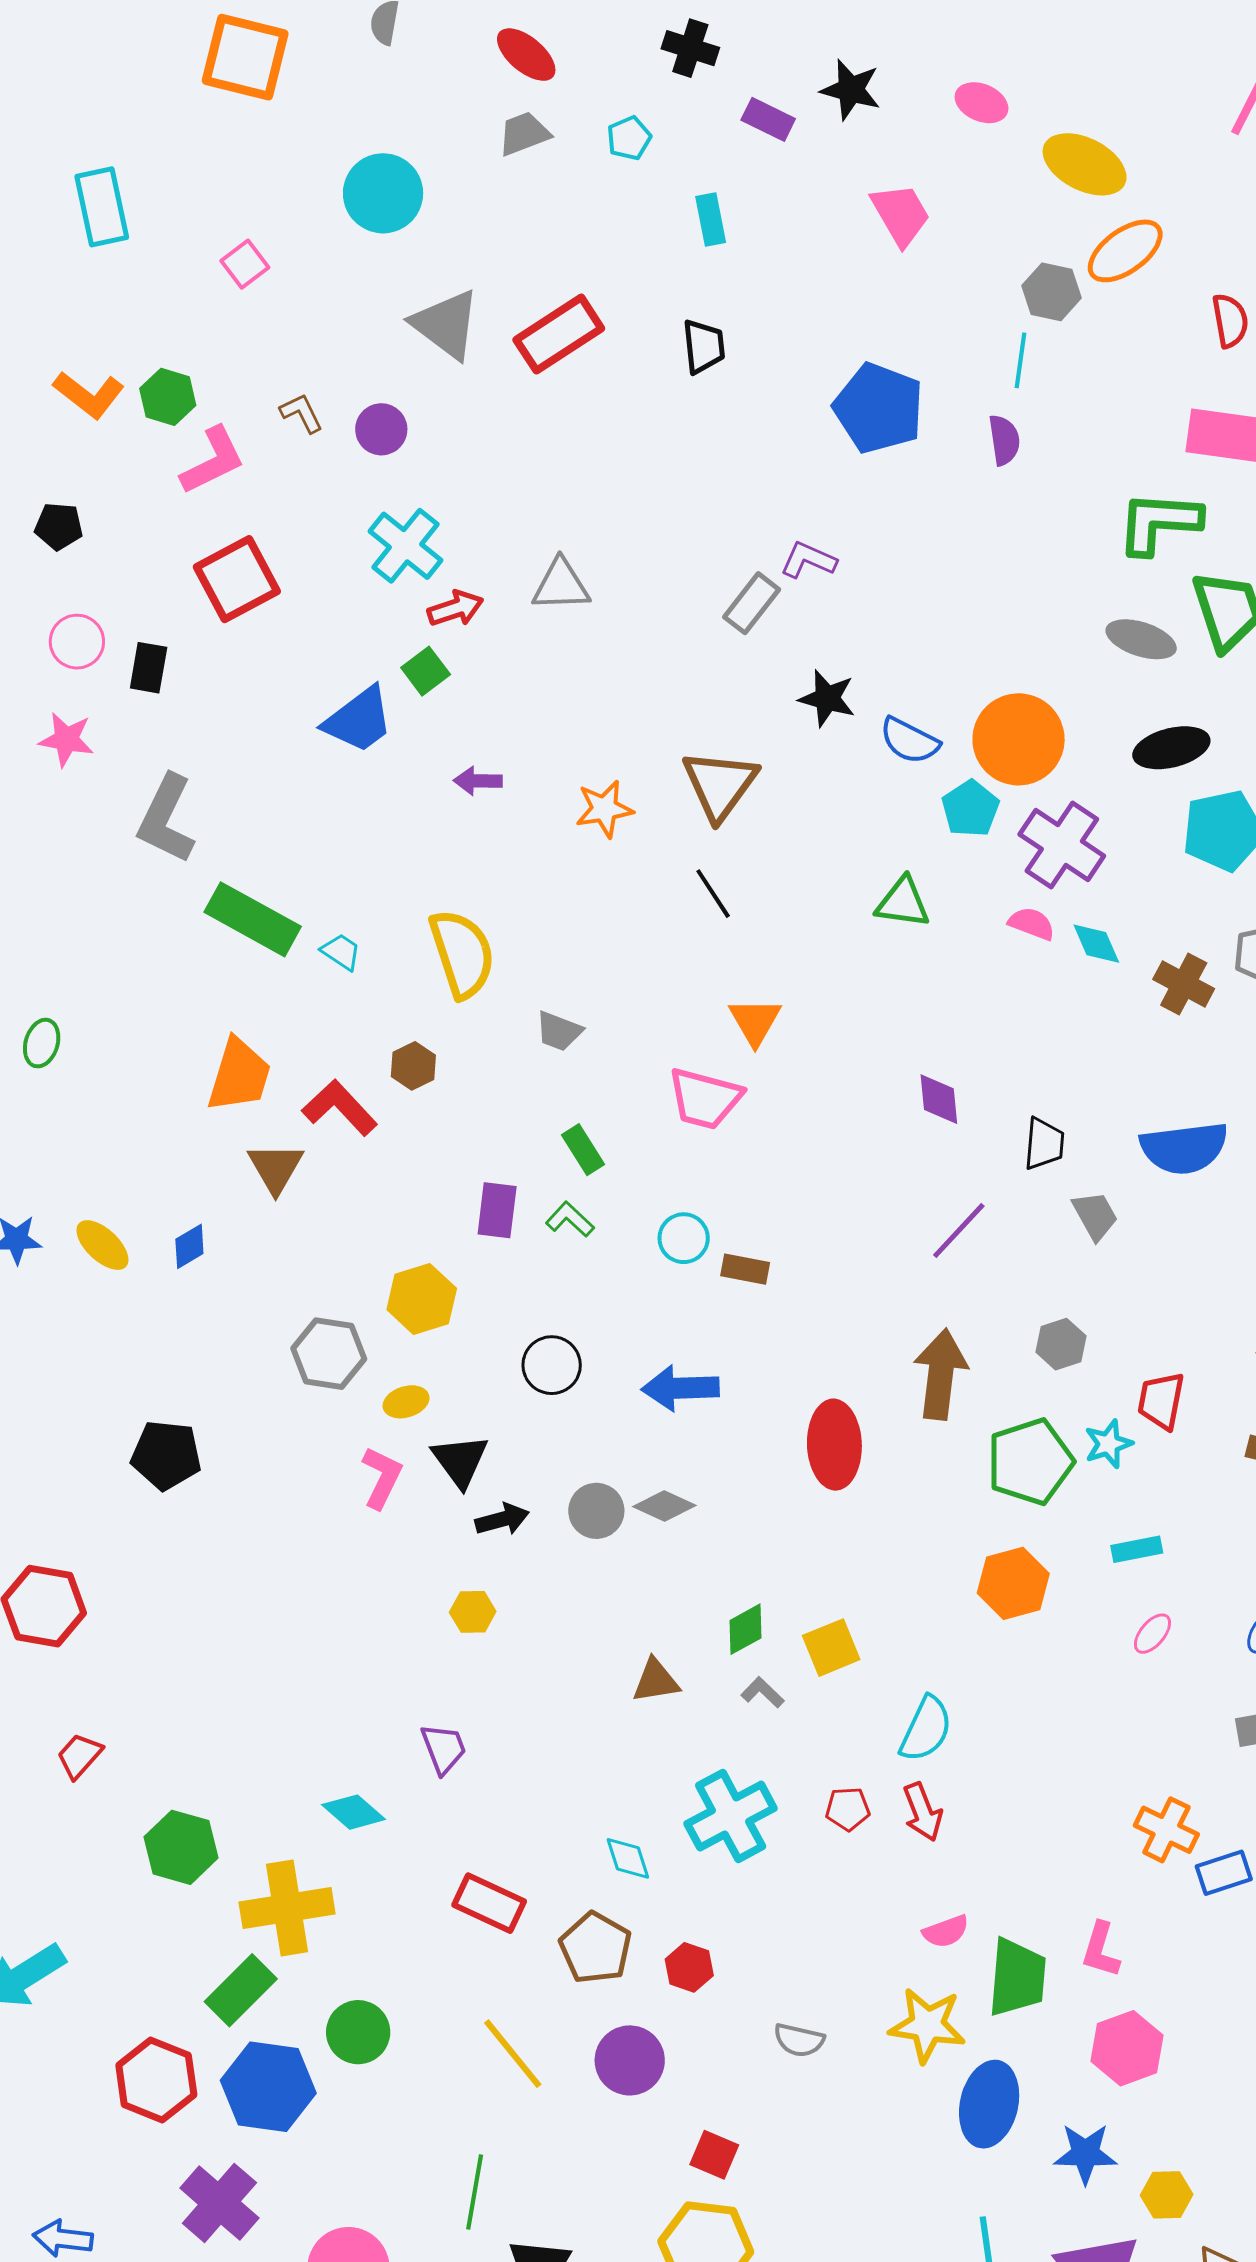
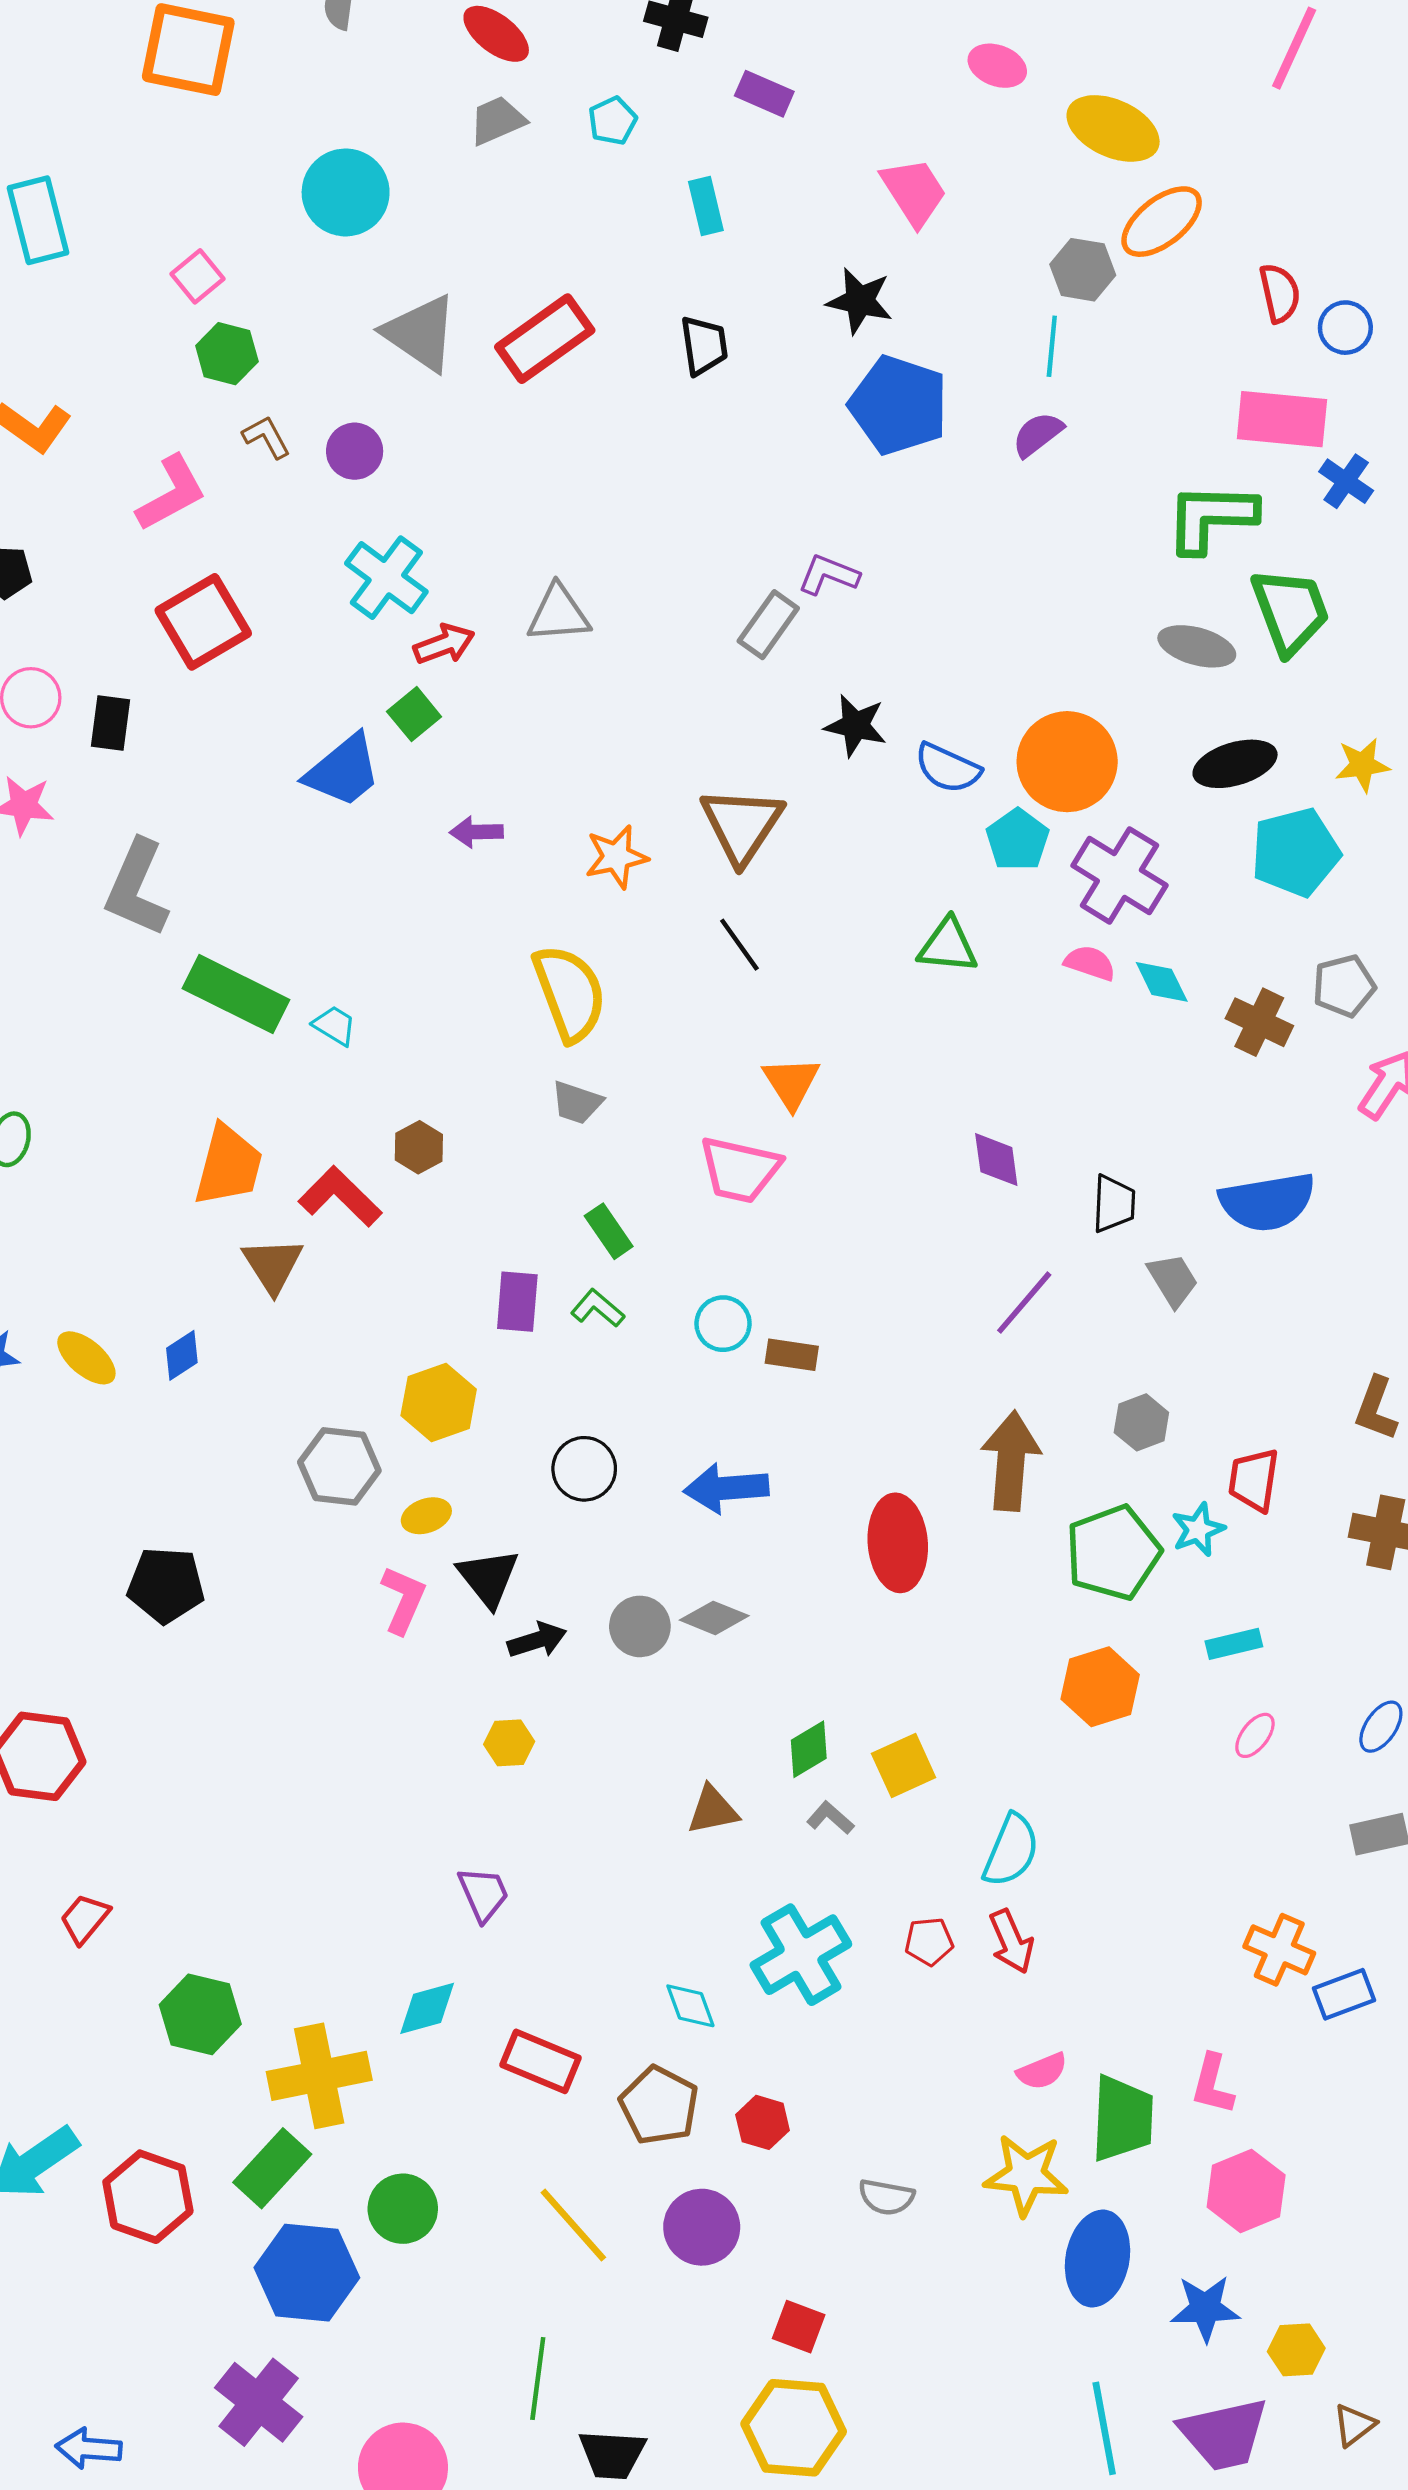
black star: (851, 90) -> (860, 301), moved
green hexagon: (168, 397) -> (227, 354), moved
purple semicircle: (1004, 440) -> (1038, 434), turned -117
yellow semicircle: (462, 954) -> (570, 993), moved
cyan diamond: (354, 1812) -> (427, 2008), moved, turned -54
red hexagon: (156, 2080) -> (148, 2197), moved

